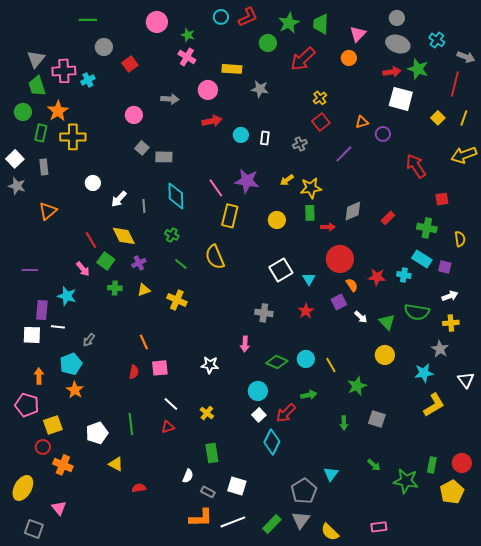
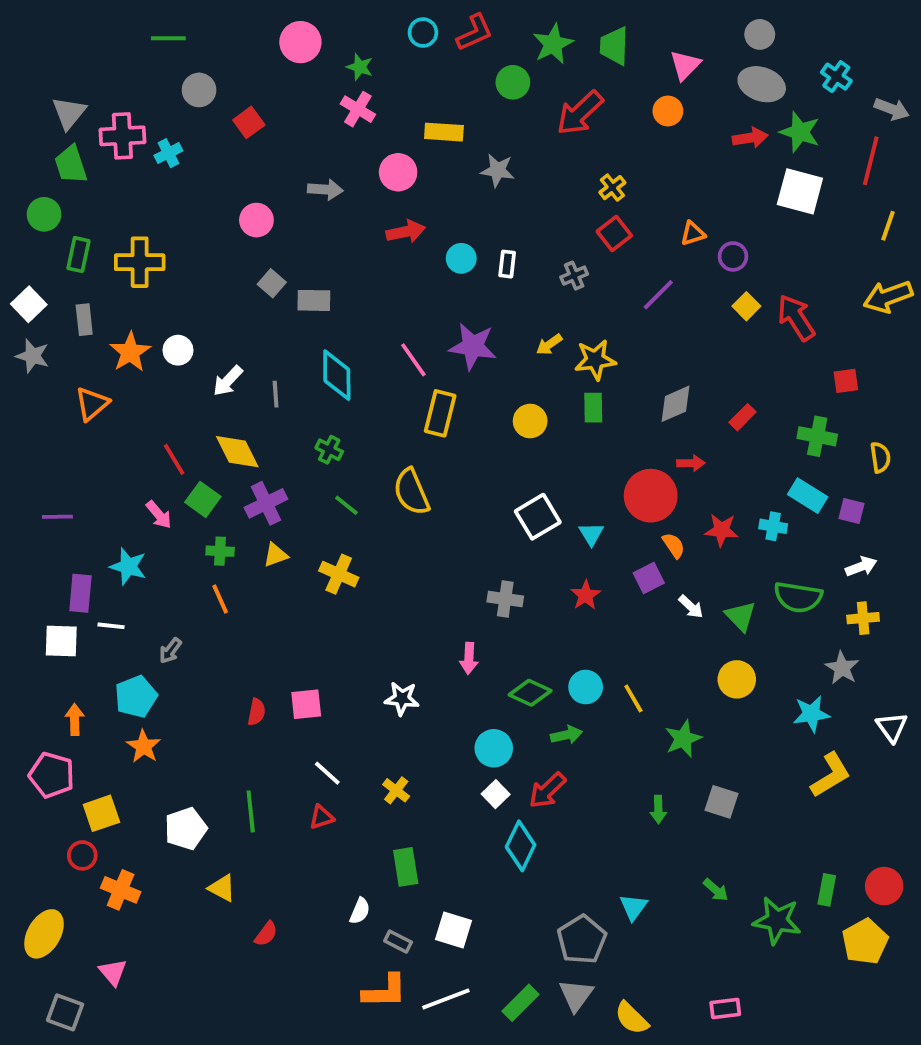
white square: (401, 99) -> (800, 191), moved
orange star: (58, 111) -> (130, 352), moved
yellow square: (438, 118) -> (746, 306), moved
red arrow: (328, 227) -> (691, 463), moved
purple cross: (139, 263) -> (266, 503), size x1.5
orange line: (144, 342) -> (220, 599), moved
green arrow: (309, 395) -> (566, 735), moved
red semicircle: (139, 488) -> (266, 934), turned 136

